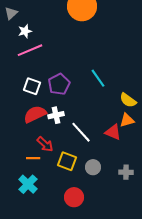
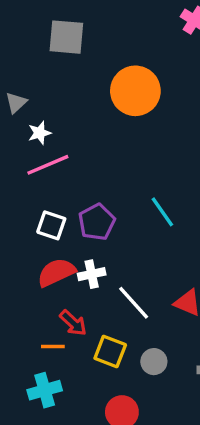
cyan cross: (28, 184) -> (45, 390), turned 30

